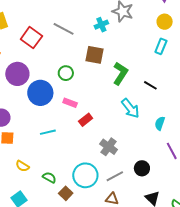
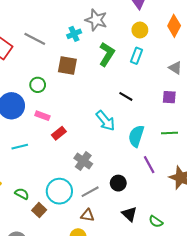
green L-shape: (120, 73) -> (107, 54), moved
cyan semicircle: (160, 123) -> (136, 136), size x1.5

